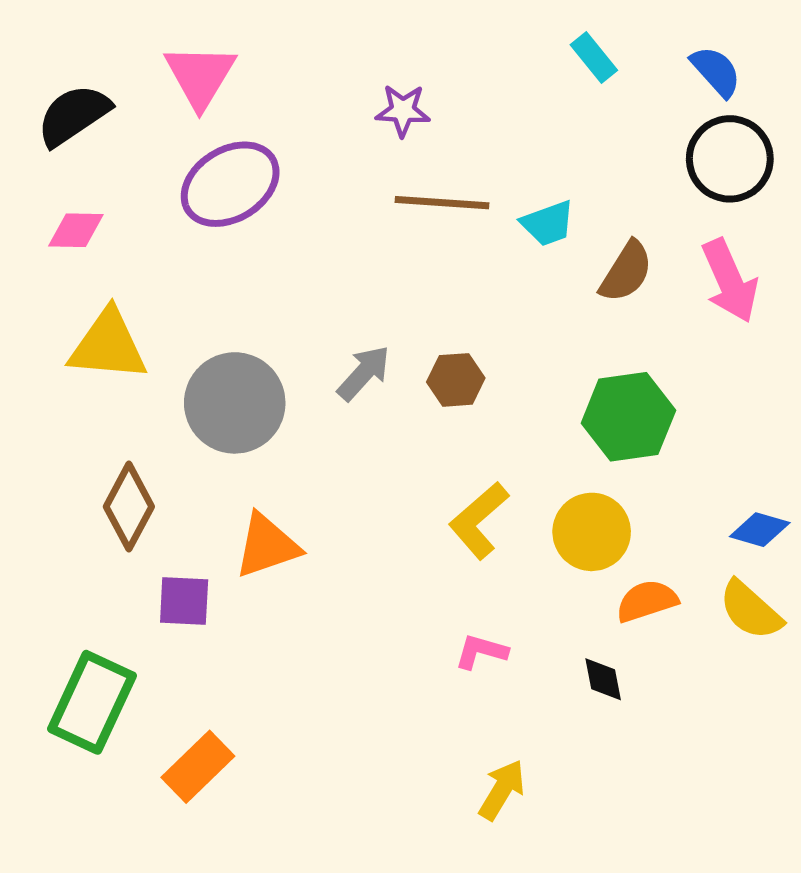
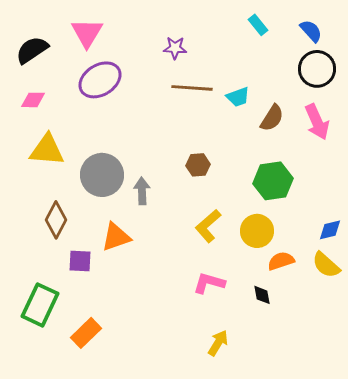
gray arrow: (364, 373) -> (142, 191), moved, turned -44
blue diamond: (760, 530) -> (330, 230), turned -30
pink L-shape: (481, 652) -> (209, 283), size x1.4

